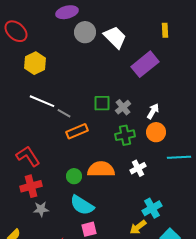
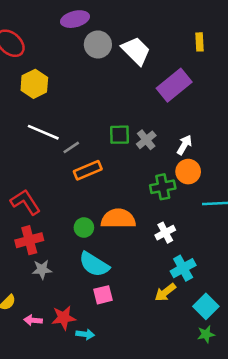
gray line: (64, 113) -> (71, 147), turned -64
green cross: (125, 135) -> (163, 187), moved
white cross: (138, 168) -> (165, 233), moved

